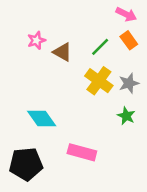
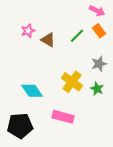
yellow cross: (99, 81) -> (72, 82), moved

